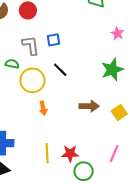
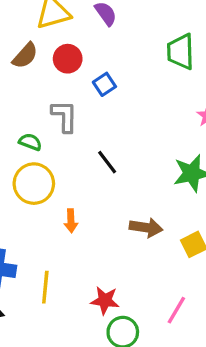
blue square: (54, 40) -> (104, 84), moved, turned -32
yellow circle: (32, 80) -> (34, 184), moved
yellow line: (47, 153) -> (45, 287), moved

